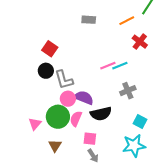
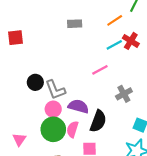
red square: (50, 49) -> (15, 38), moved, turned -35
cyan line: (120, 66) -> (114, 45), moved
pink circle: (68, 99) -> (53, 109), moved
black semicircle: (101, 114) -> (98, 121), turned -50
pink triangle: (35, 124) -> (19, 139), moved

